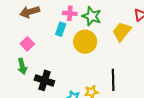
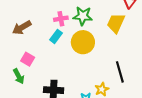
cyan rectangle: (61, 29) -> (56, 36), turned 32
green arrow: (22, 66) -> (19, 76), moved

